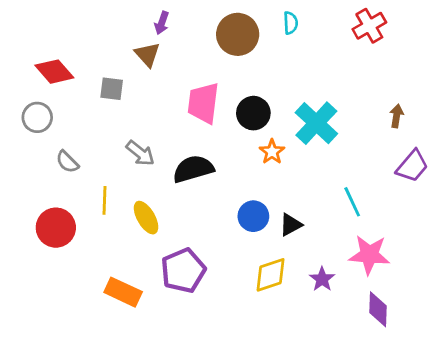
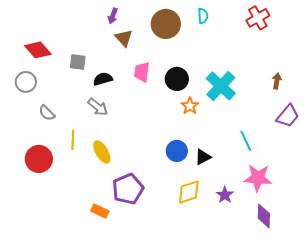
brown triangle: (147, 54) -> (124, 38), moved
pink trapezoid: (203, 103) -> (142, 72), size x0.7
black semicircle: (193, 169) -> (103, 79), moved, size x0.7
orange rectangle: (123, 292) -> (100, 211), moved, size x0.7

